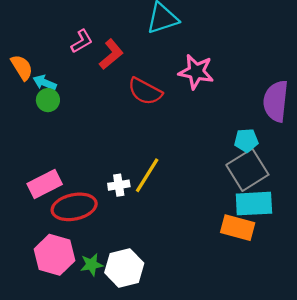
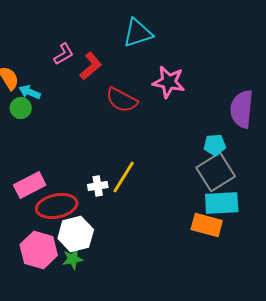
green circle: (48, 100) -> (21, 108), moved
white hexagon: (124, 268) -> (76, 234), moved

